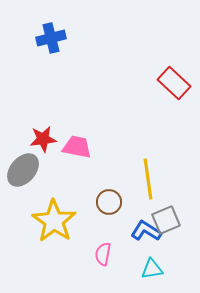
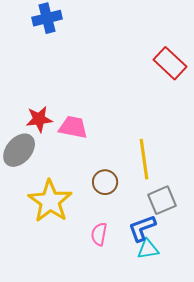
blue L-shape: (146, 231) -> (142, 228), moved, turned -52

